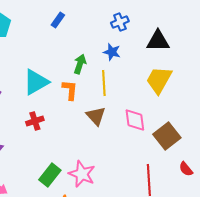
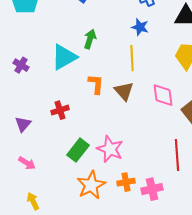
green arrow: (80, 64) -> (90, 39), moved
orange L-shape: (70, 90) -> (96, 84), moved
red cross: (35, 121) -> (60, 110), moved

